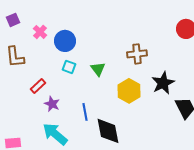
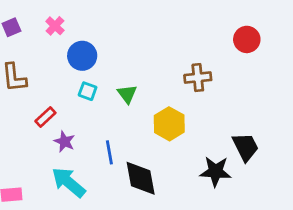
pink cross: (40, 32) -> (55, 26), moved
brown cross: (137, 54) -> (198, 78), moved
black star: (163, 83) -> (216, 171), moved, turned 30

